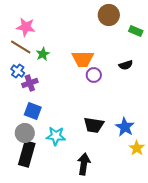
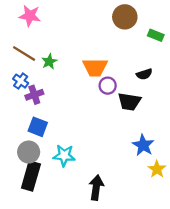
pink star: (26, 27) -> (30, 16), moved
black trapezoid: (94, 125) -> (129, 102), moved

